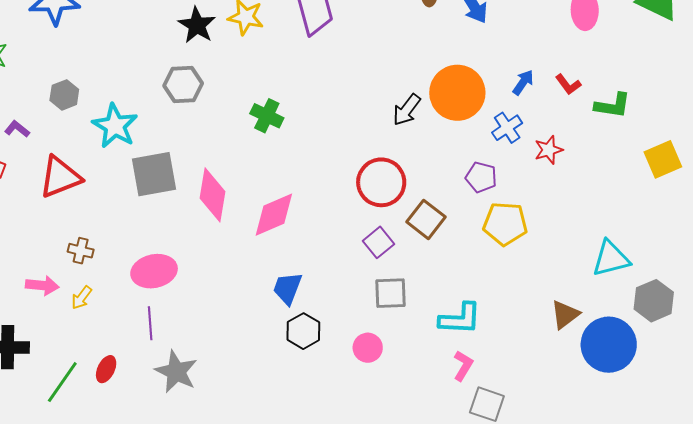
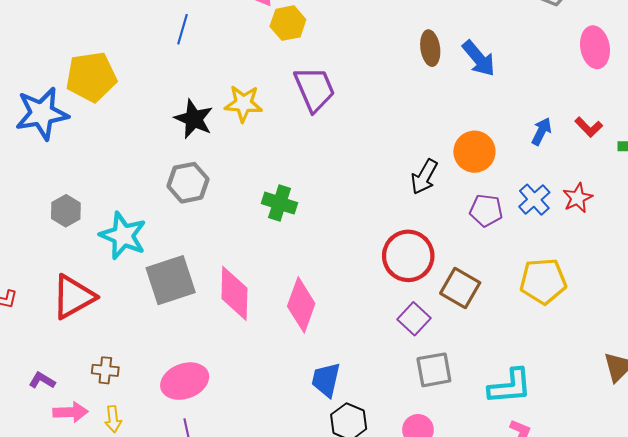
orange circle: (457, 93) -> (474, 152), size x0.7
blue cross: (507, 128) -> (534, 200), moved
purple L-shape: (17, 129) -> (42, 380), moved
purple pentagon: (481, 177) -> (486, 210), moved
pink diamond: (274, 215) -> (301, 305), turned -39
yellow arrow: (82, 298) -> (113, 419), turned -35

